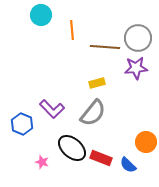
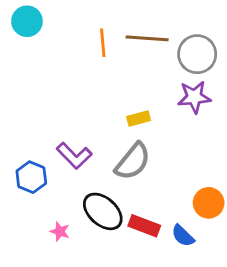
cyan circle: (41, 15) -> (27, 21), moved
brown line: (105, 47) -> (147, 38), moved

